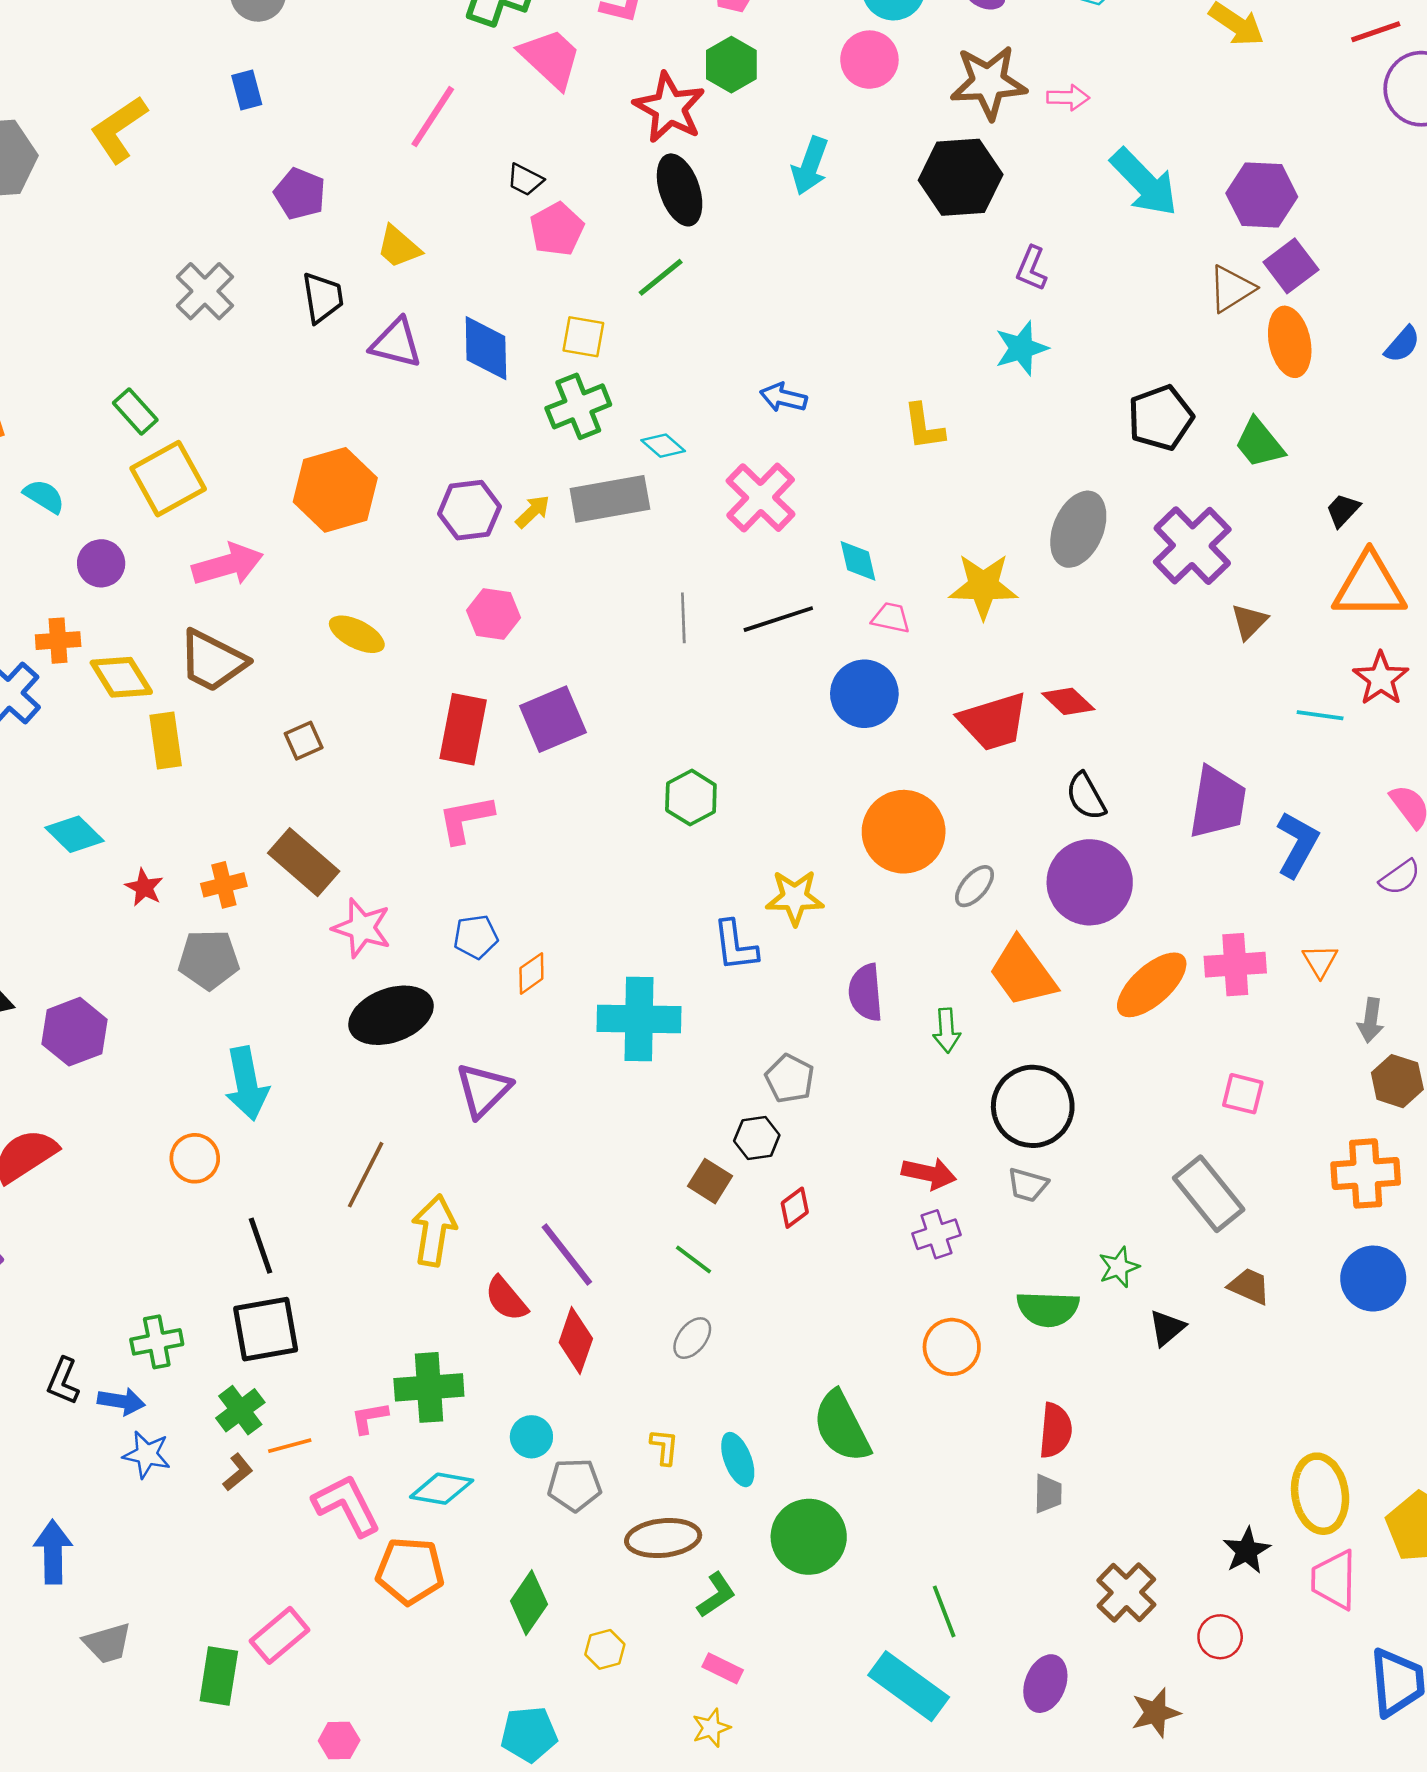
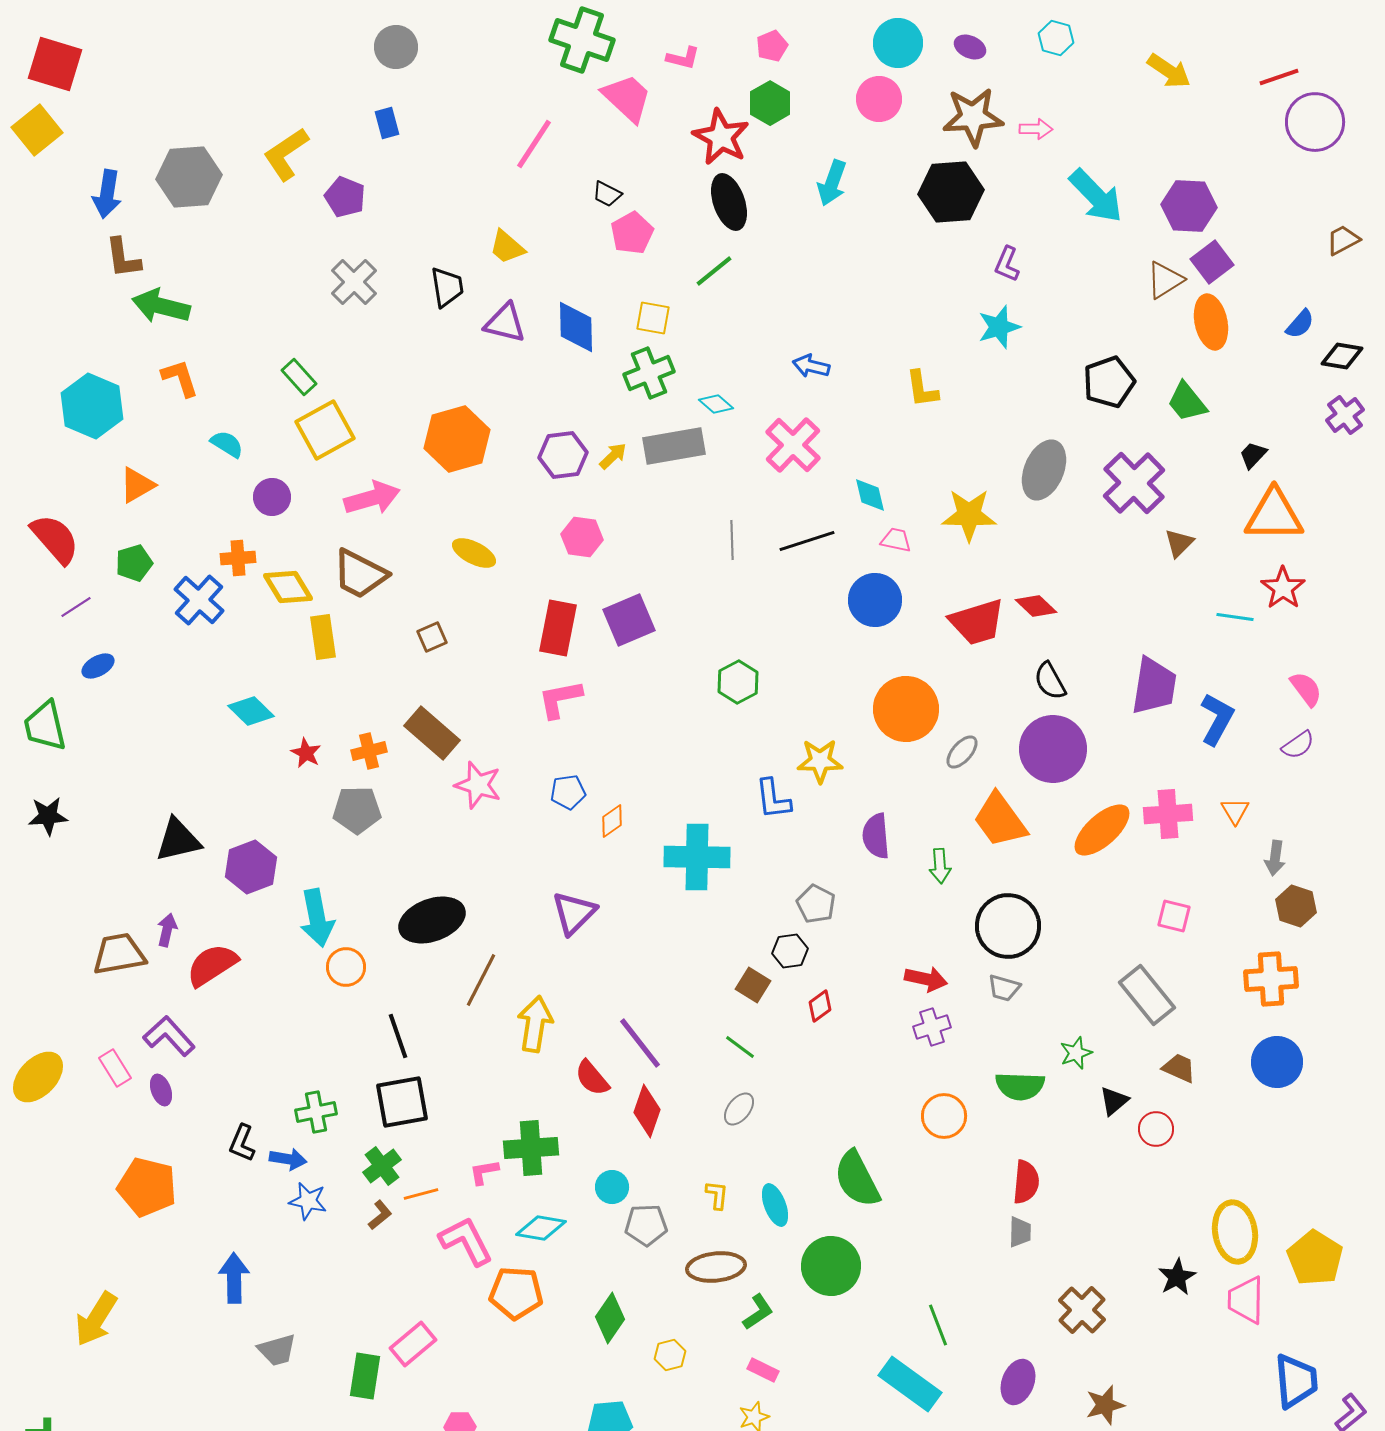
purple pentagon: (300, 194) -> (345, 197), moved
black ellipse: (391, 1015) -> (432, 920), moved
cyan arrow: (247, 1084) -> (317, 918), moved
red circle: (1220, 1637) -> (1156, 1129), moved

